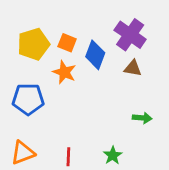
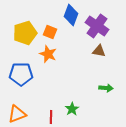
blue diamond: (95, 55) -> (71, 15), moved
green star: (113, 155) -> (72, 109), moved

